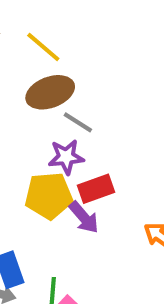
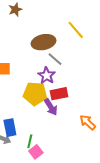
yellow line: (43, 47) -> (76, 30), moved
purple star: (66, 157) -> (47, 76), turned 30

